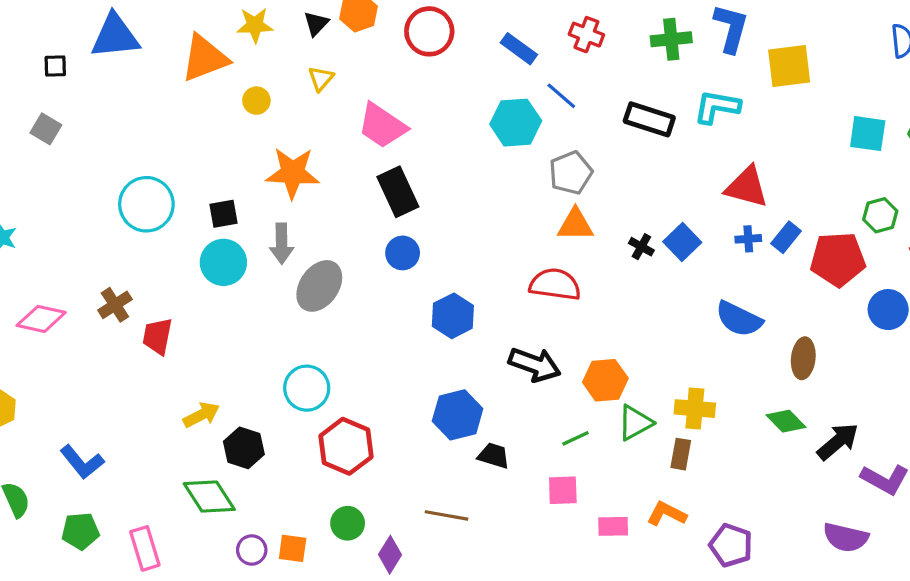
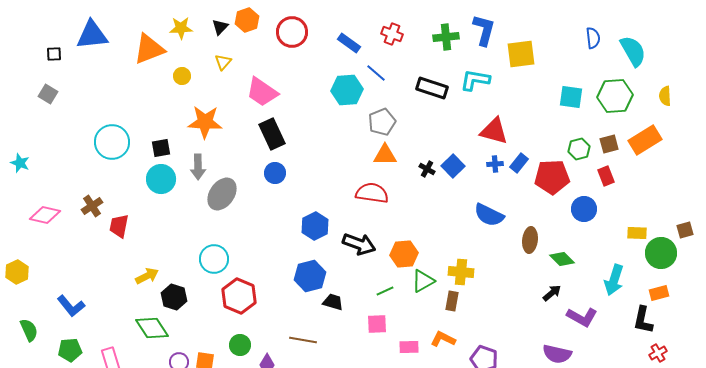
blue hexagon: (453, 316) -> (315, 226), moved
green diamond: (786, 421) -> (562, 259), moved
black arrow: (838, 442) -> (552, 293), size x0.7

